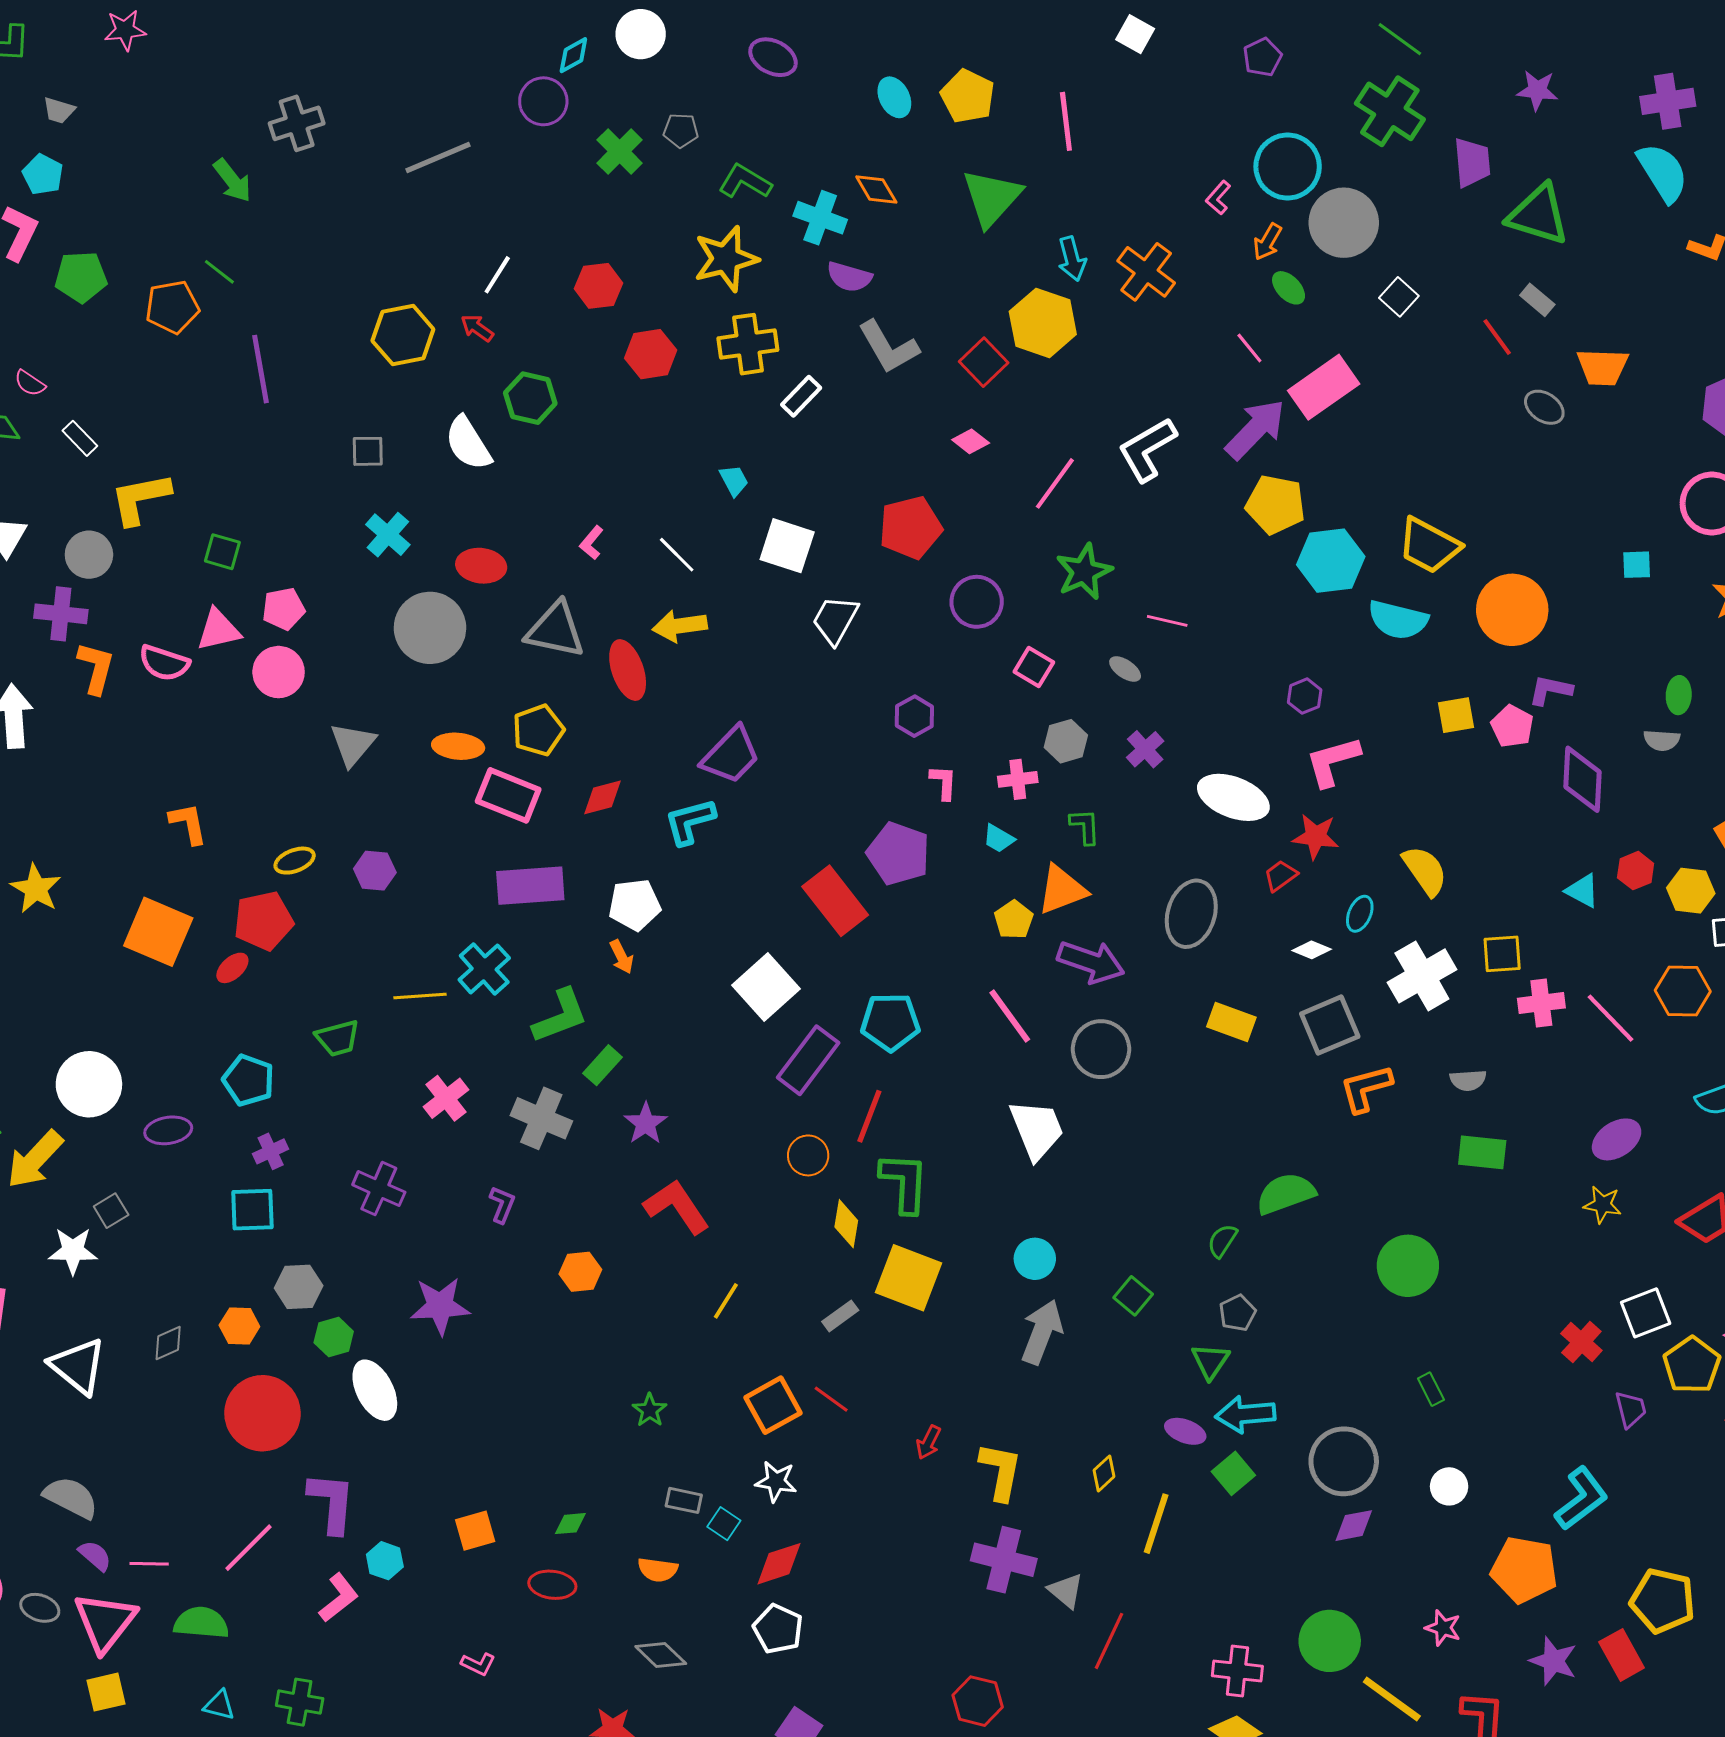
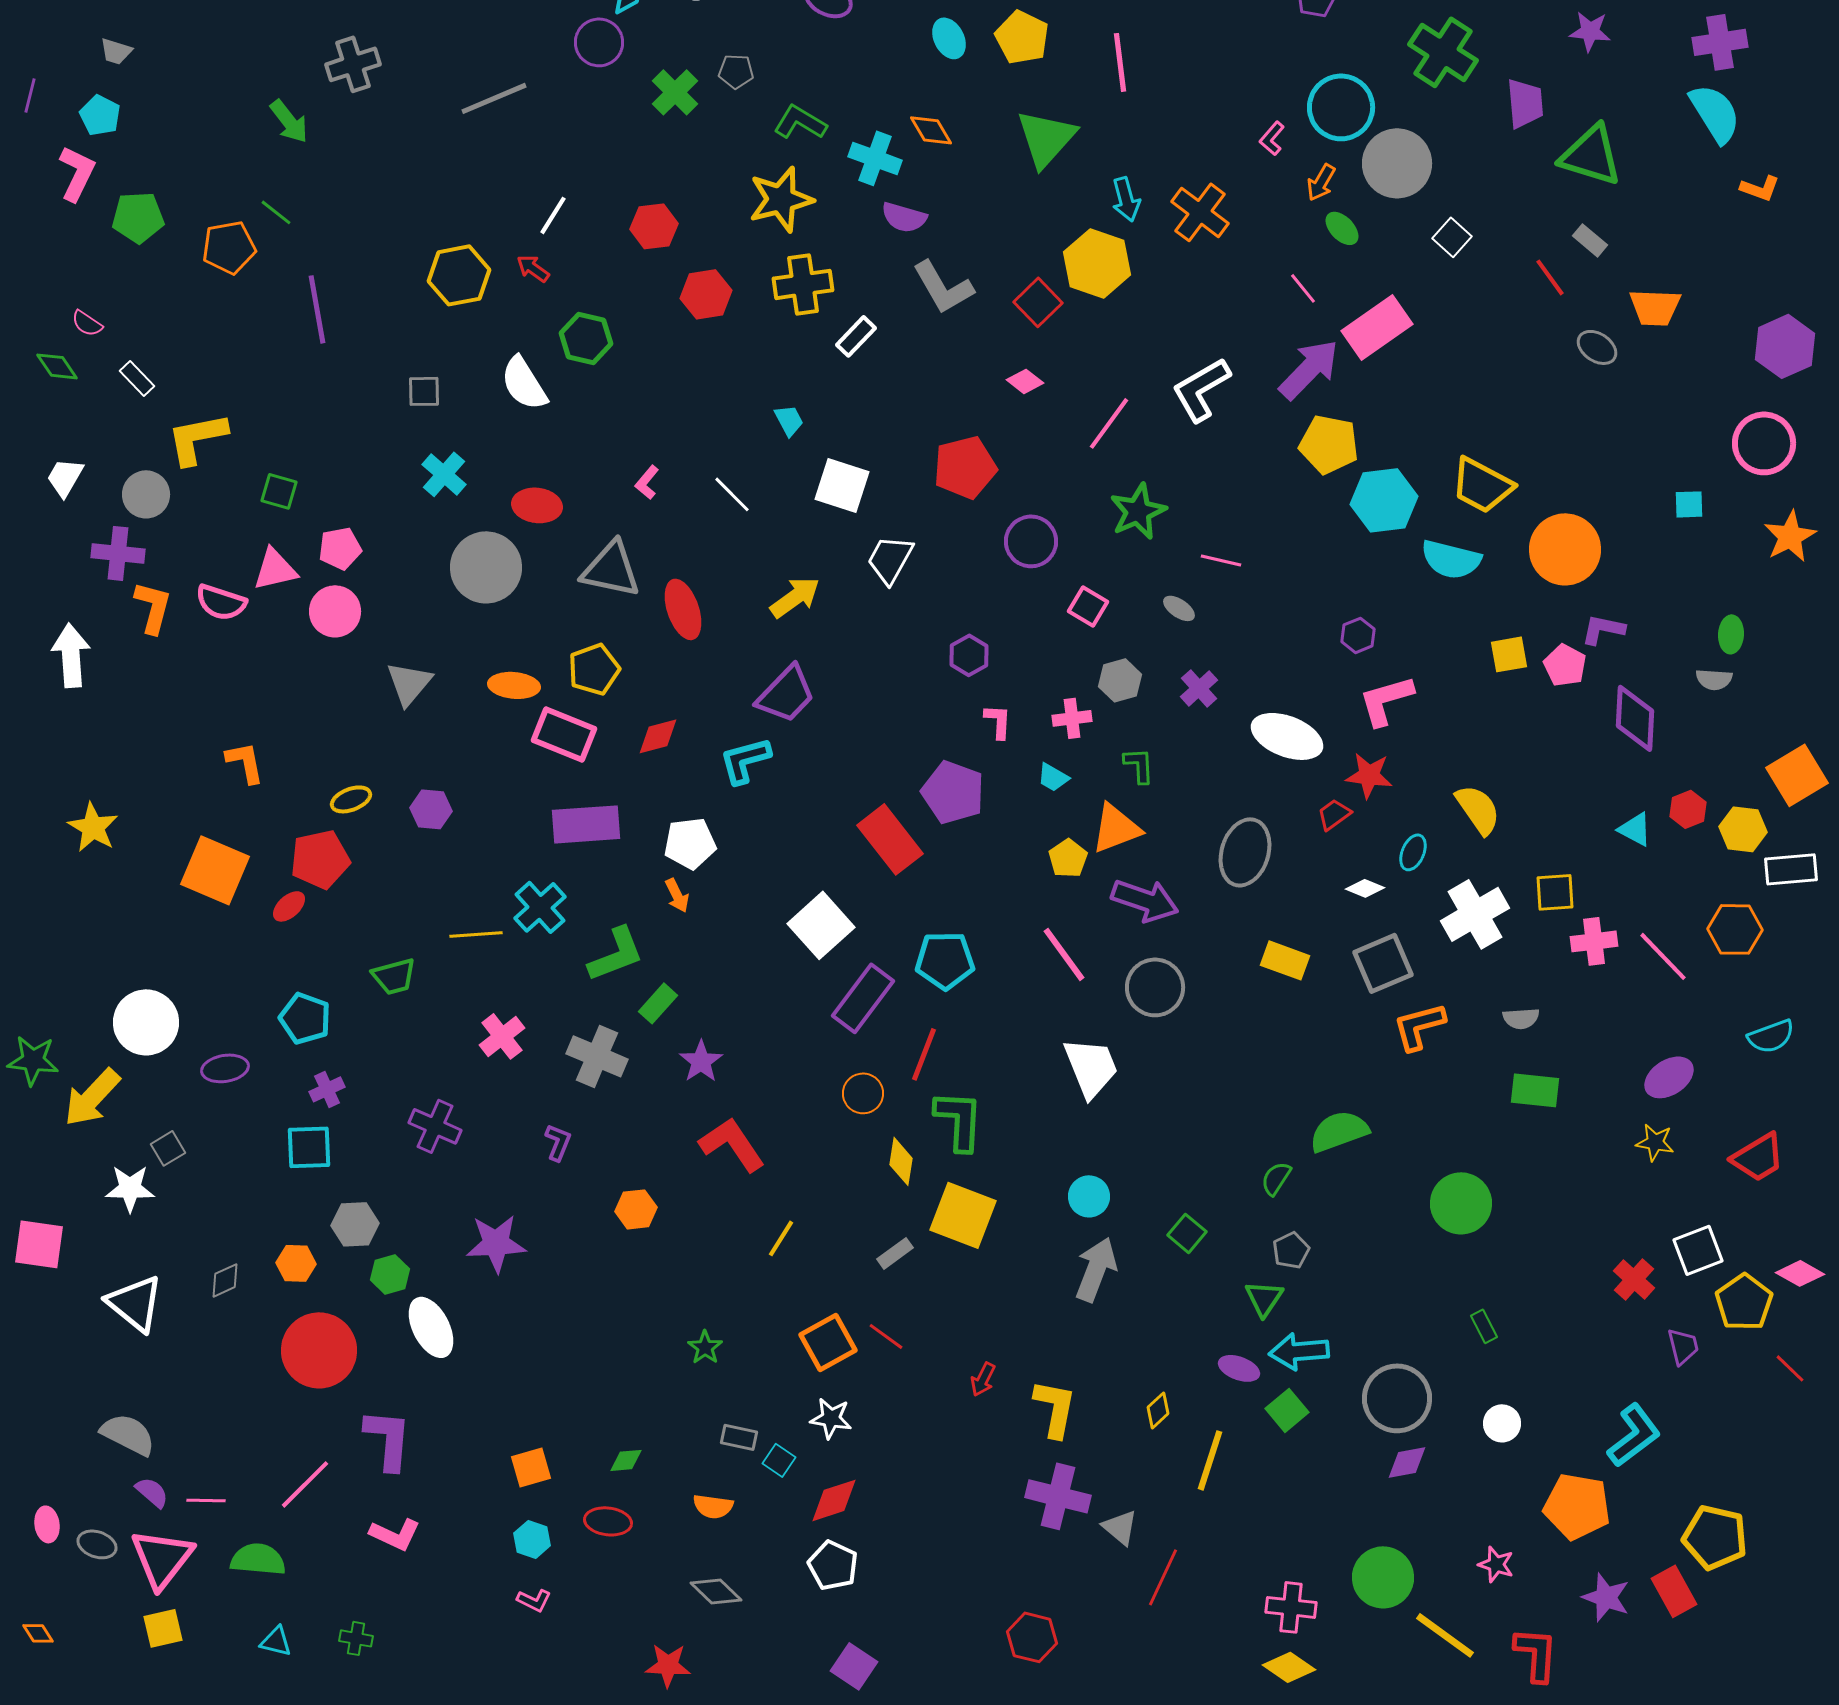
yellow arrow: (680, 626) -> (795, 597), moved, turned 152
cyan hexagon: (385, 1561) -> (532, 1539), moved
pink L-shape: (339, 1598) -> (395, 1534), turned 63
green cross: (300, 1702) -> (356, 1638), size x0.7

